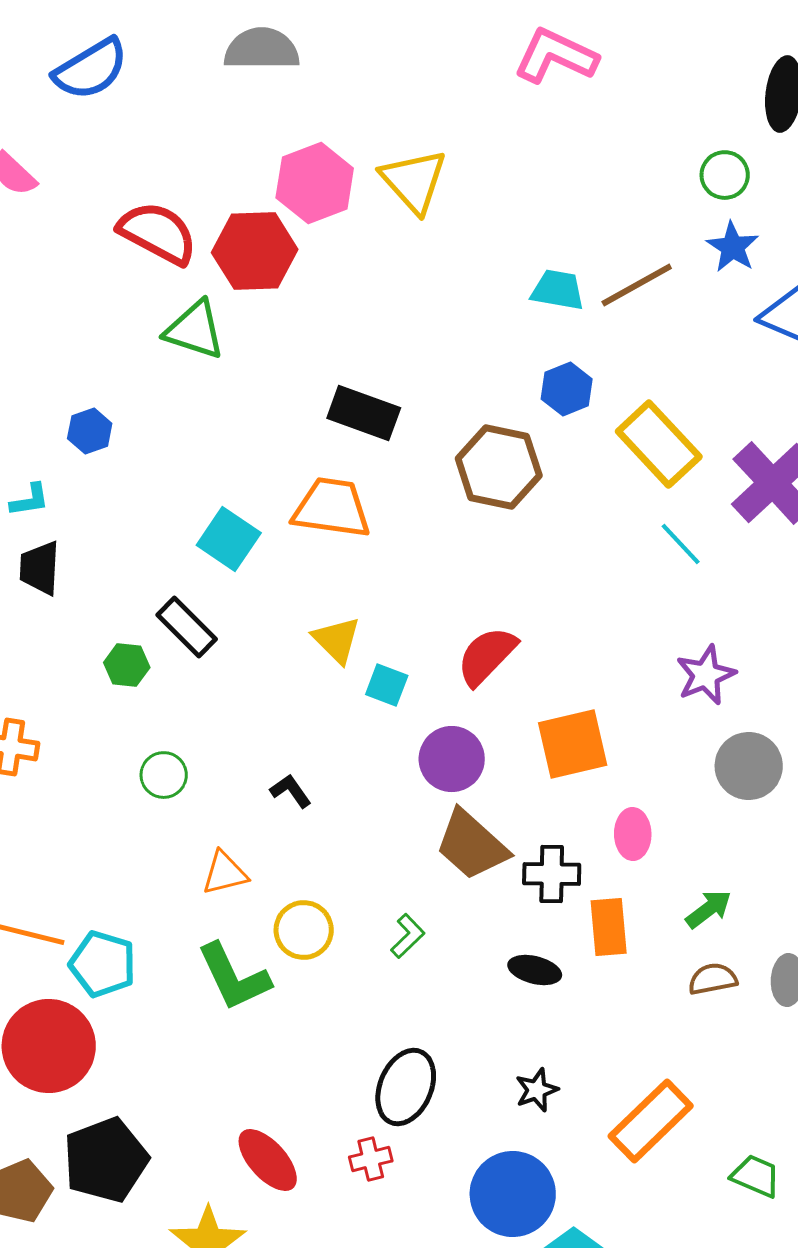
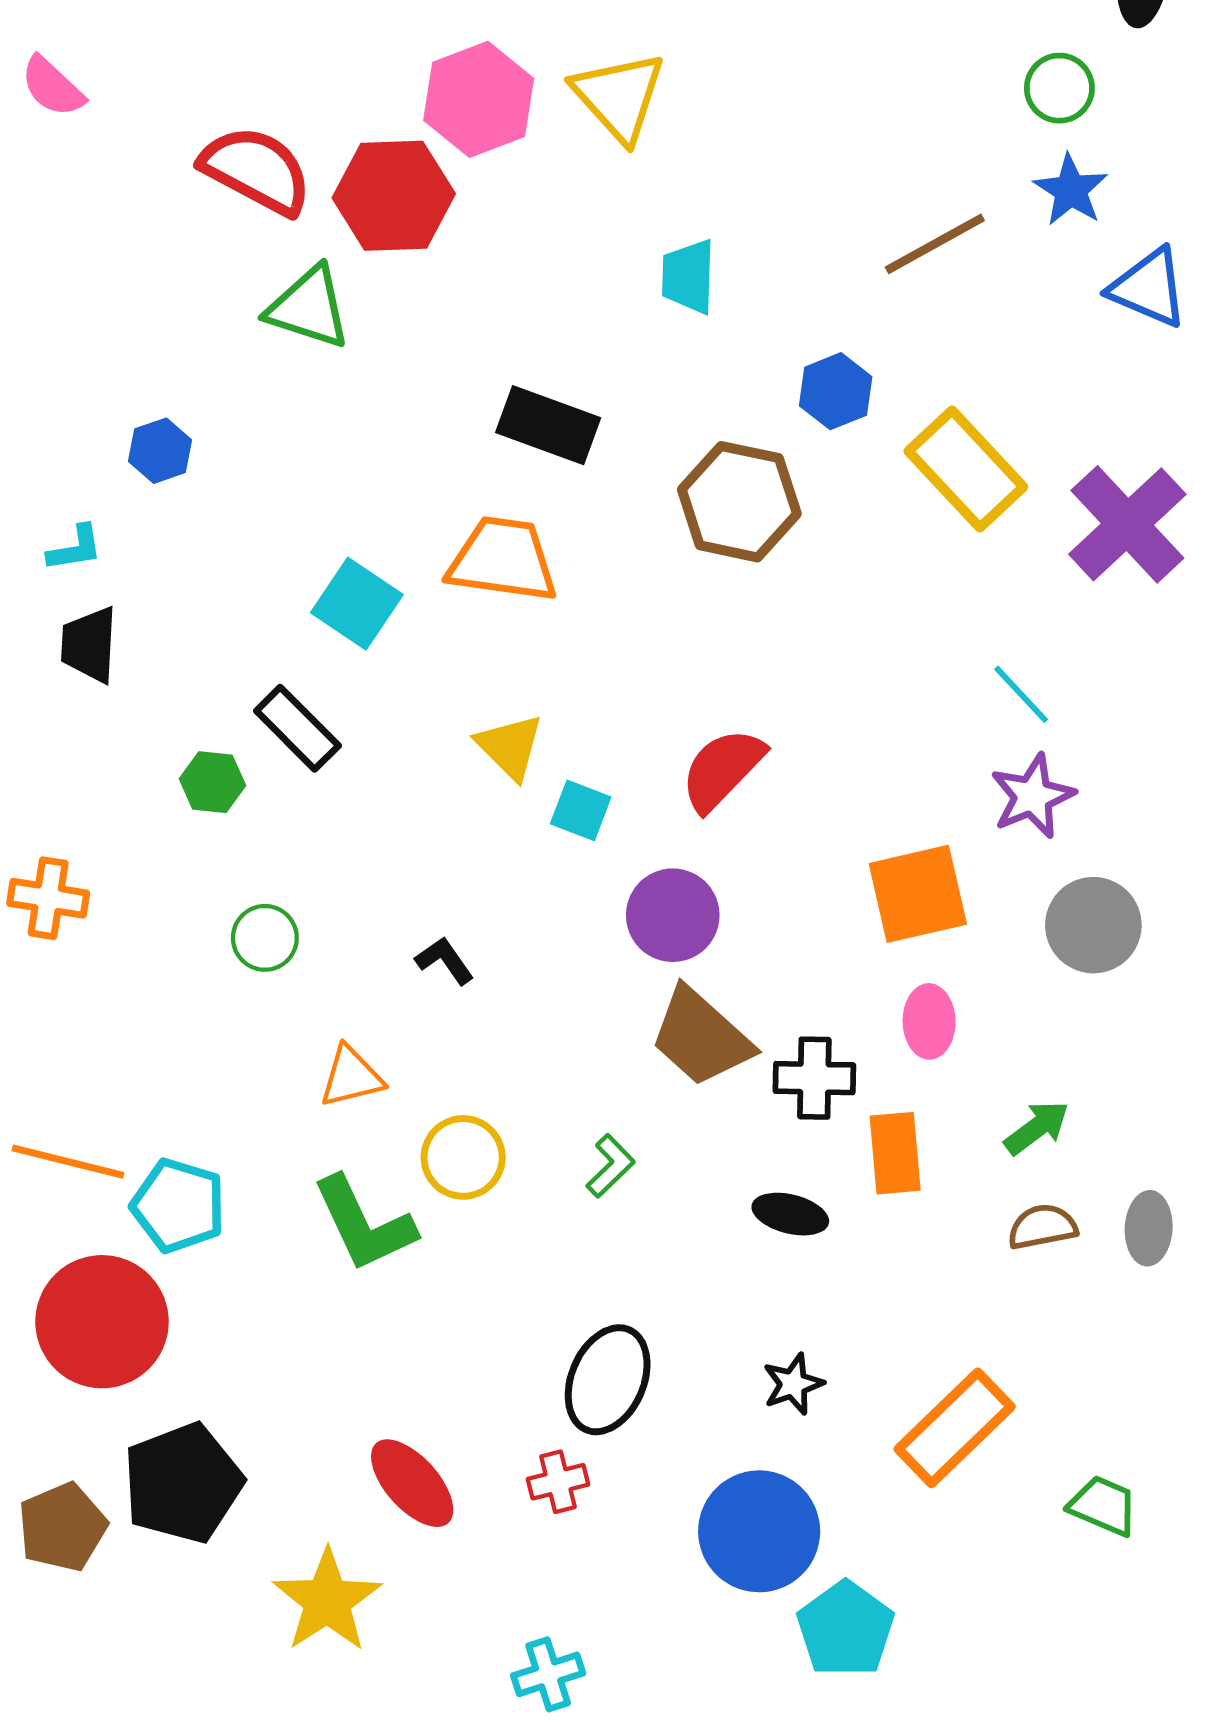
cyan trapezoid: (558, 290) -> (688, 276), moved, turned -98
cyan line: (681, 544) -> (1021, 694), moved
orange square: (573, 744) -> (918, 894), moved

